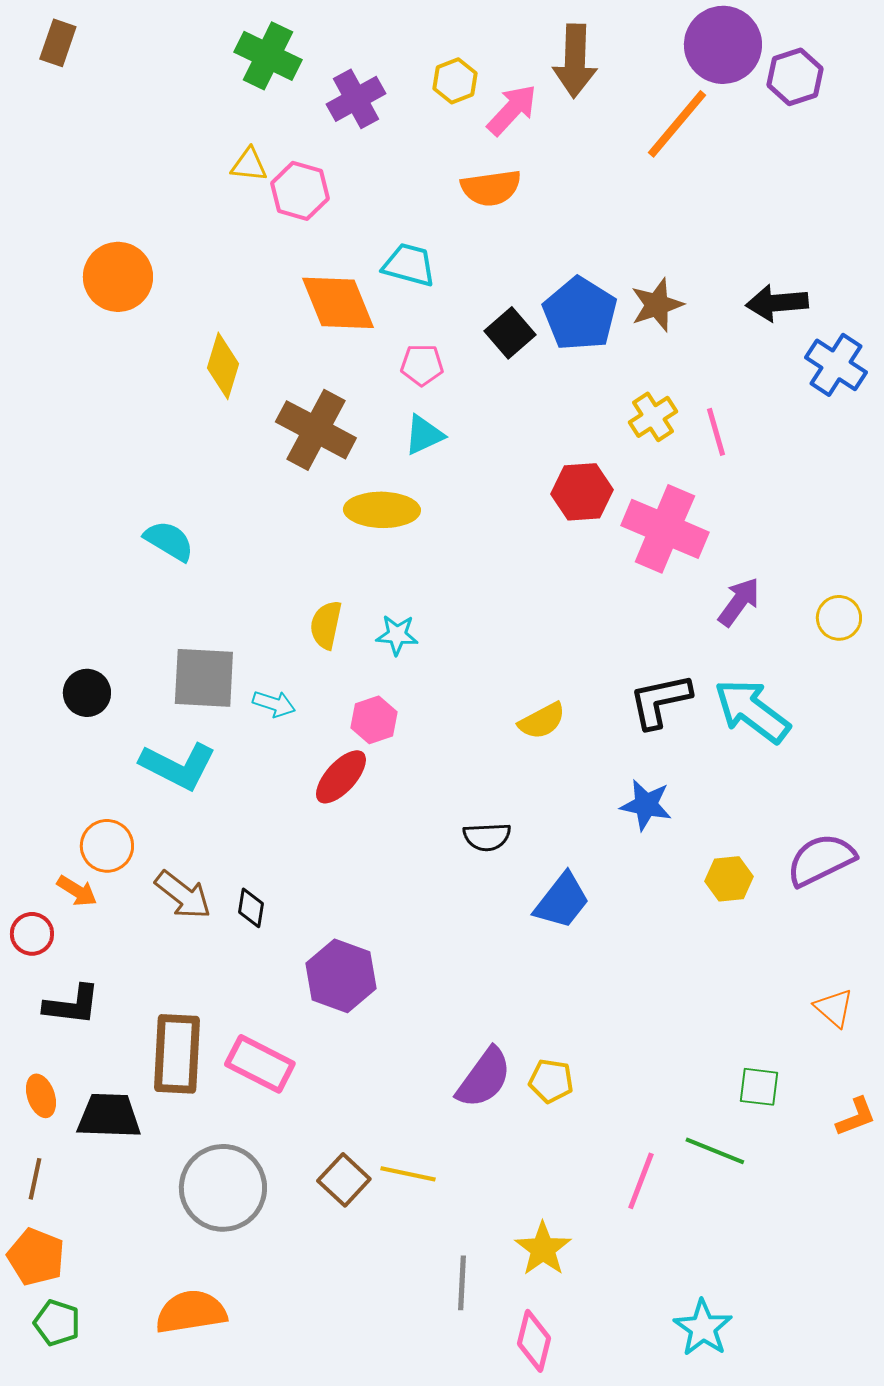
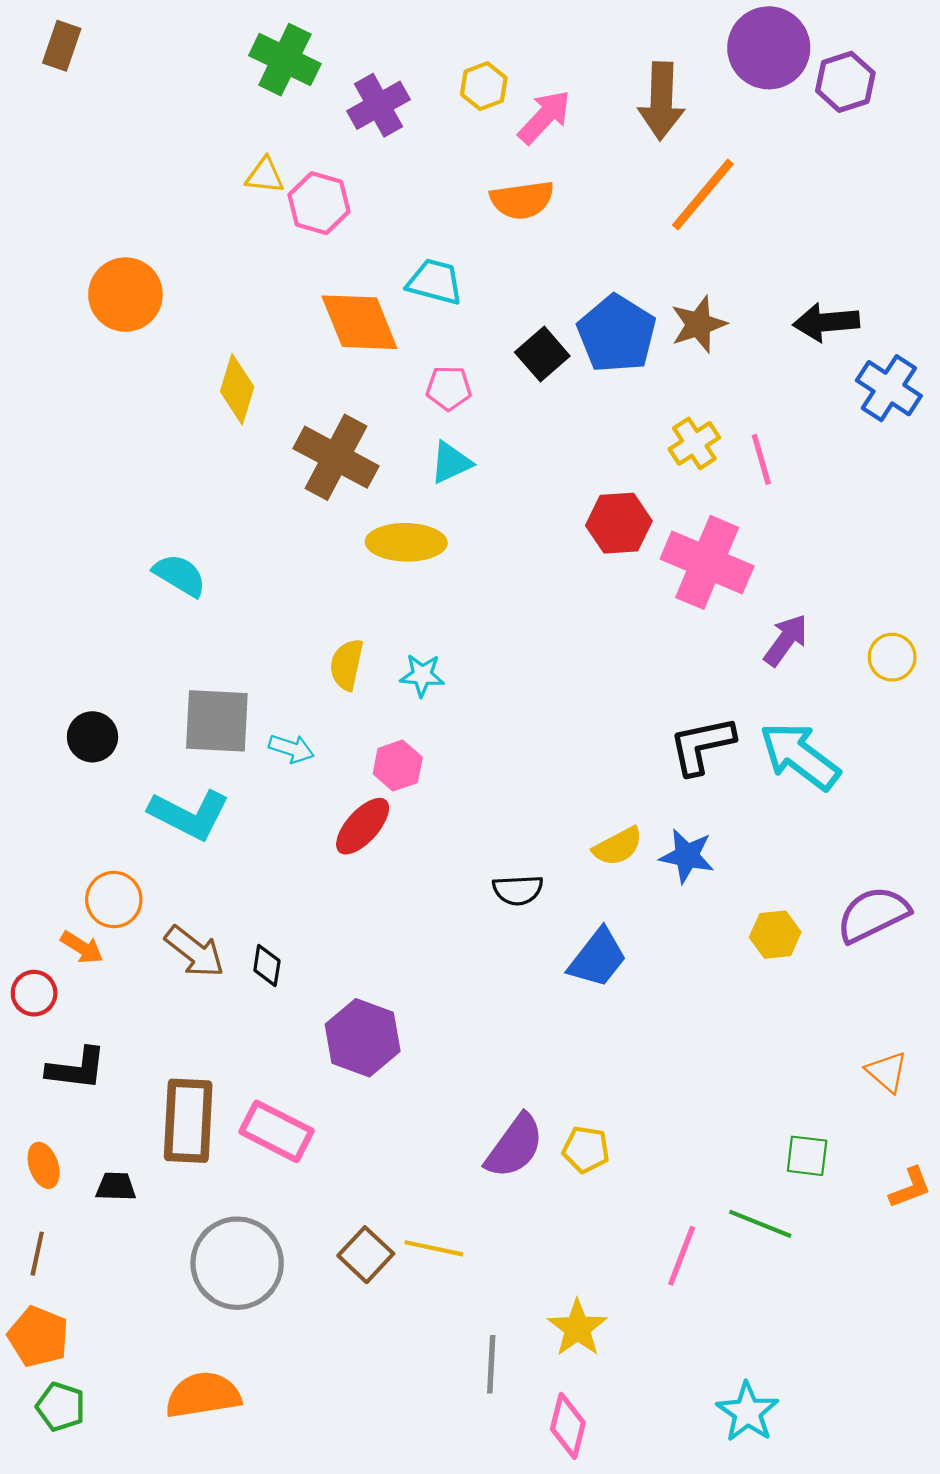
brown arrow: (575, 61) -> (661, 101), moved
orange line: (677, 124) -> (703, 195), moved
yellow semicircle: (542, 721) -> (618, 846), moved
black trapezoid: (109, 1116) -> (116, 1187), size x0.6

